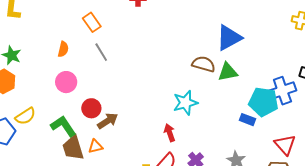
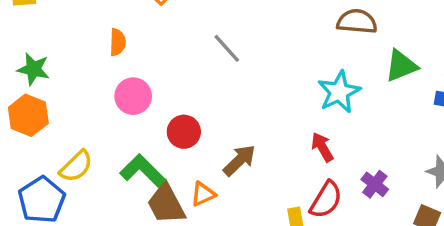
gray line: (101, 52) -> (227, 48), moved
green triangle: (228, 72) -> (401, 66), moved
brown arrow: (108, 121) -> (239, 160), moved

